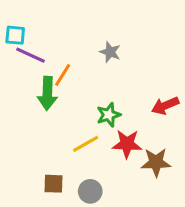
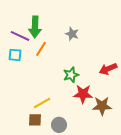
cyan square: (15, 35) -> (15, 55), moved
green arrow: (47, 93) -> (35, 27), moved
yellow line: (86, 144) -> (42, 103), moved

